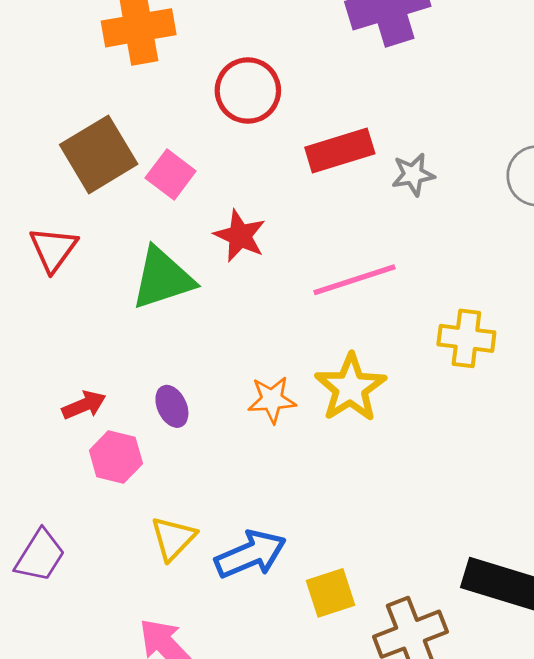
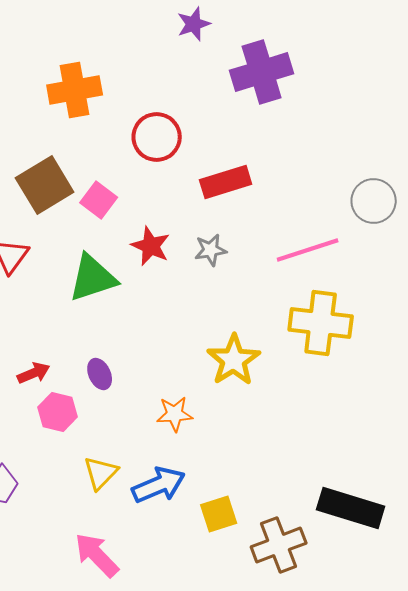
gray star: (413, 174) -> (211, 250), moved
pink line: (354, 280) -> (308, 250), moved
yellow cross: (466, 338) -> (321, 323), size x1.5
orange star: (272, 400) -> (175, 414), moved

